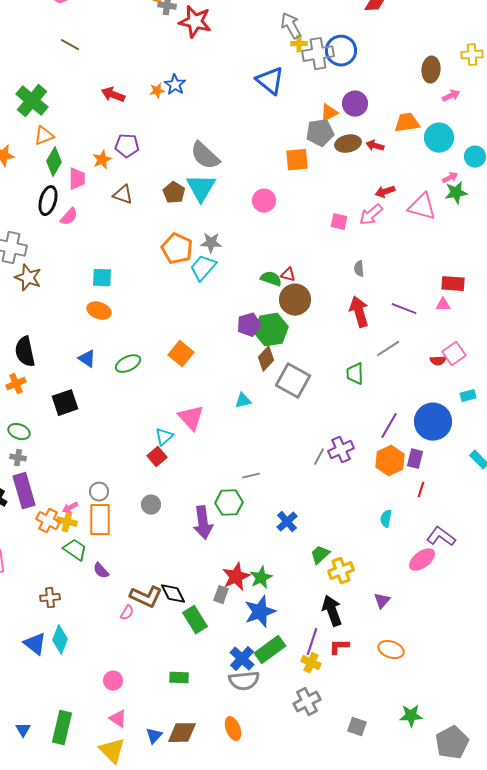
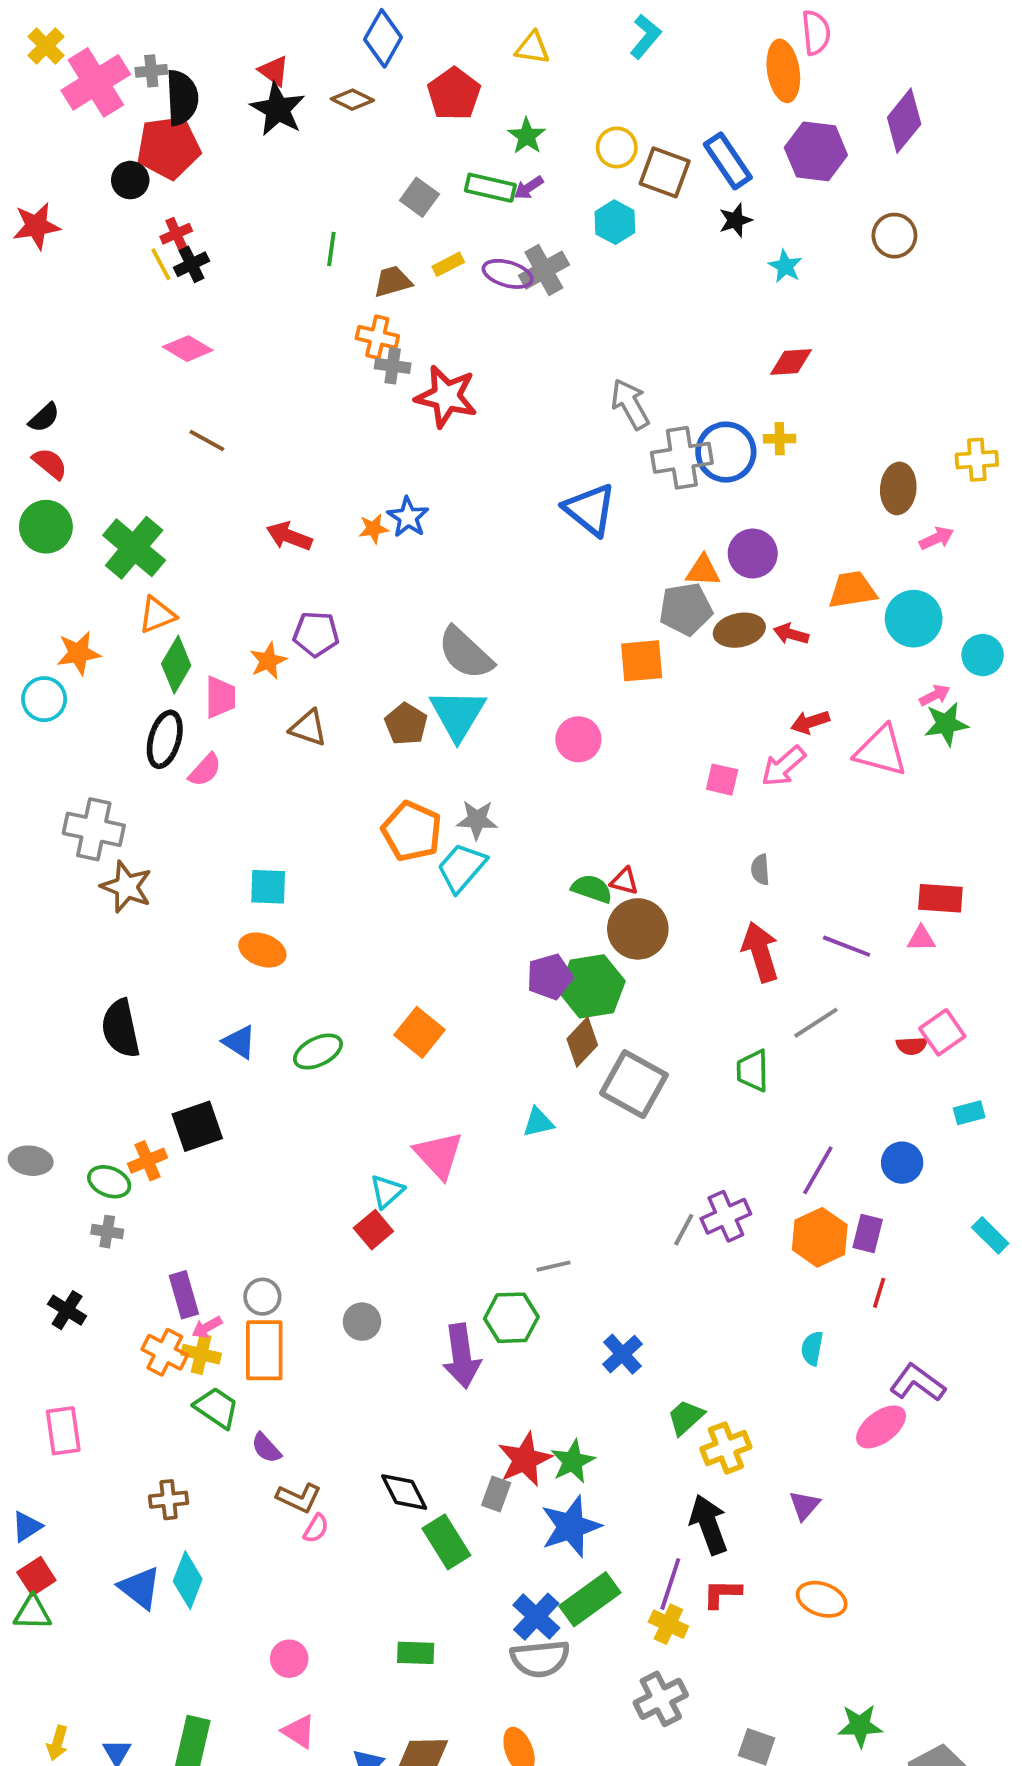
yellow cross: (299, 44) -> (780, 439), moved
orange triangle: (329, 113) -> (703, 571), turned 30
orange cross: (16, 384) -> (147, 1161), moved
blue circle: (433, 422) -> (902, 1163), size x0.6
purple rectangle: (24, 491) -> (184, 1295), moved, size x0.7
brown L-shape: (146, 597) -> (299, 1498), moved, size x0.7

